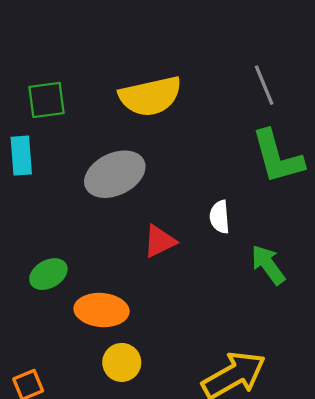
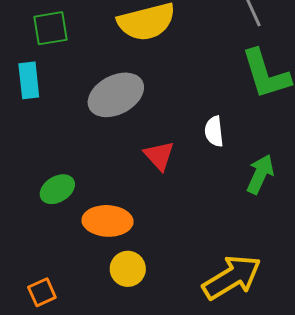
red triangle: (160, 241) -> (159, 156), turned -44
green arrow: (268, 265) -> (260, 174), turned 63

